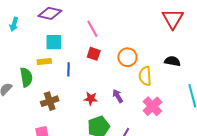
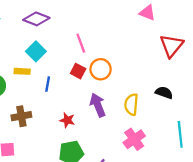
cyan square: (54, 42) -> (36, 51), turned 36
orange circle: (127, 57) -> (101, 69), moved
purple arrow: (118, 96) -> (98, 105), moved, size x1.5

